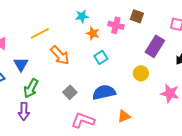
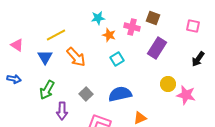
purple rectangle: (155, 46) -> (157, 48), moved
blue triangle: (21, 64) -> (45, 57), moved
yellow circle: (141, 73) -> (168, 84), moved
purple arrow: (24, 111) -> (62, 111), moved

